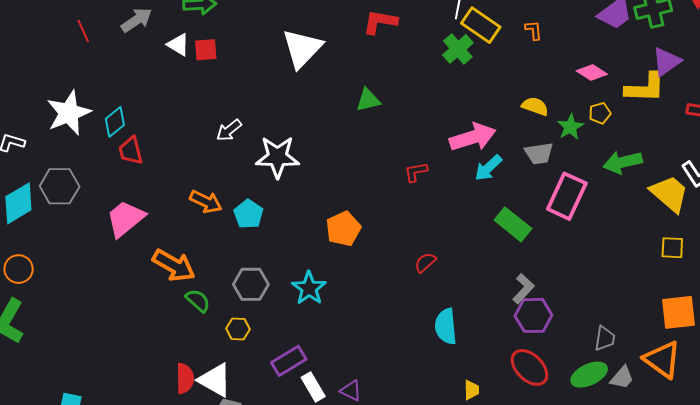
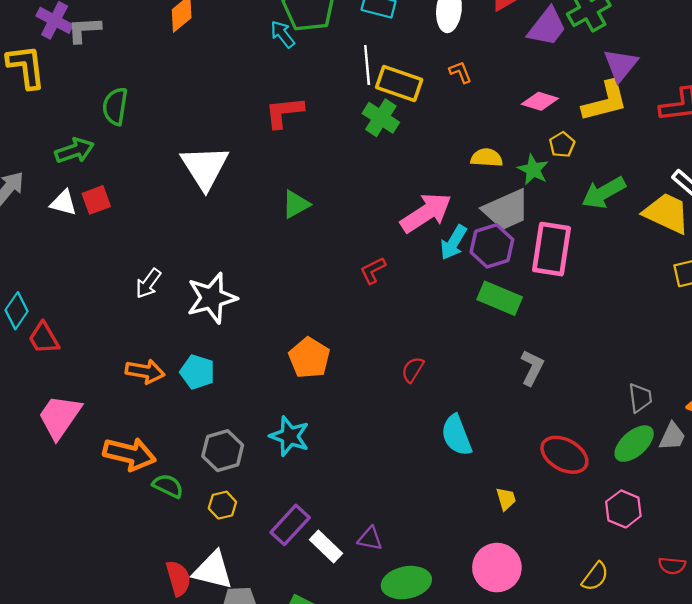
gray trapezoid: (539, 153) -> (506, 210), size x1.4
purple hexagon: (533, 315) -> (492, 246), moved

